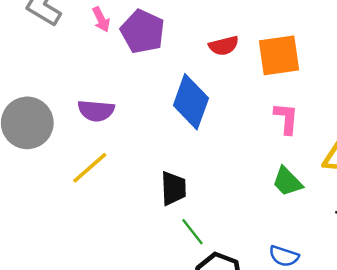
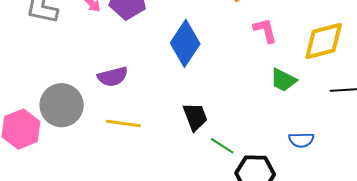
blue diamond: (191, 102) -> (185, 43), turned 33
yellow line: (90, 168) -> (123, 123), turned 68

